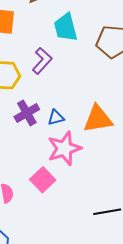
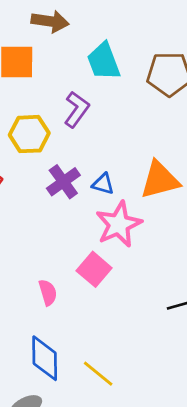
blue triangle: (56, 118) -> (103, 184), turned 36

